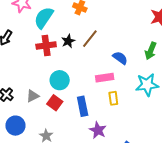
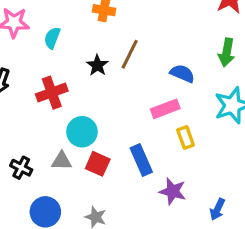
cyan semicircle: (44, 18) -> (52, 38), size x0.6
red cross: (46, 45) -> (52, 93), moved
cyan circle: (60, 80) -> (82, 132), moved
gray triangle: (33, 96) -> (62, 161), turned 40

